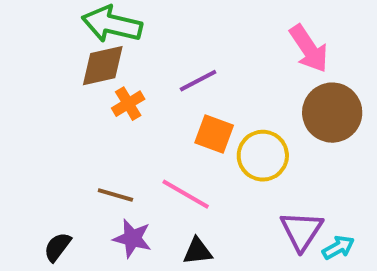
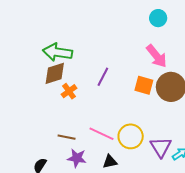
purple line: (198, 81) -> (103, 77), turned -30
orange square: (214, 134) -> (144, 85), moved
yellow circle: (263, 156) -> (131, 136), moved

